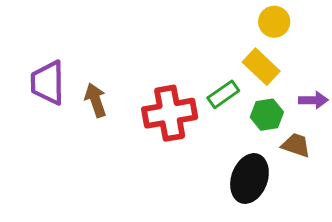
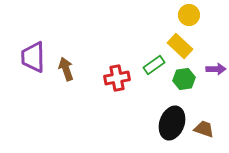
red cross: (170, 113) -> (117, 78), size x0.7
brown trapezoid: (296, 145) -> (204, 129), moved

